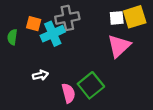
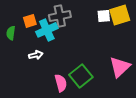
orange square: (34, 24) -> (30, 21), turned -32
pink triangle: (119, 46) -> (120, 67), moved
white arrow: (40, 75) -> (36, 55), moved

